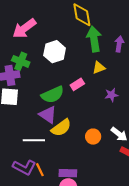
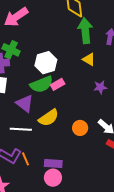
white hexagon: (55, 52) -> (46, 63), moved
yellow triangle: (99, 68) -> (89, 59), turned 48
pink rectangle: (77, 84) -> (58, 84), moved
purple triangle: (48, 115) -> (25, 104), moved

